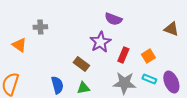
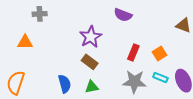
gray cross: (40, 27) -> (40, 14), moved
purple star: (100, 42) -> (91, 37), moved
orange triangle: (19, 45) -> (25, 42), turned -35

